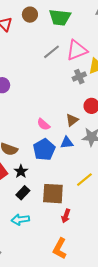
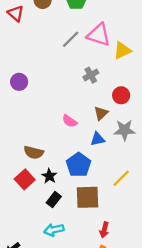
pink triangle: (77, 50) -> (99, 35), turned 45
gray cross: (79, 77) -> (91, 75), moved
blue pentagon: (44, 150) -> (79, 165), moved
red arrow: (66, 216) -> (104, 230), moved

